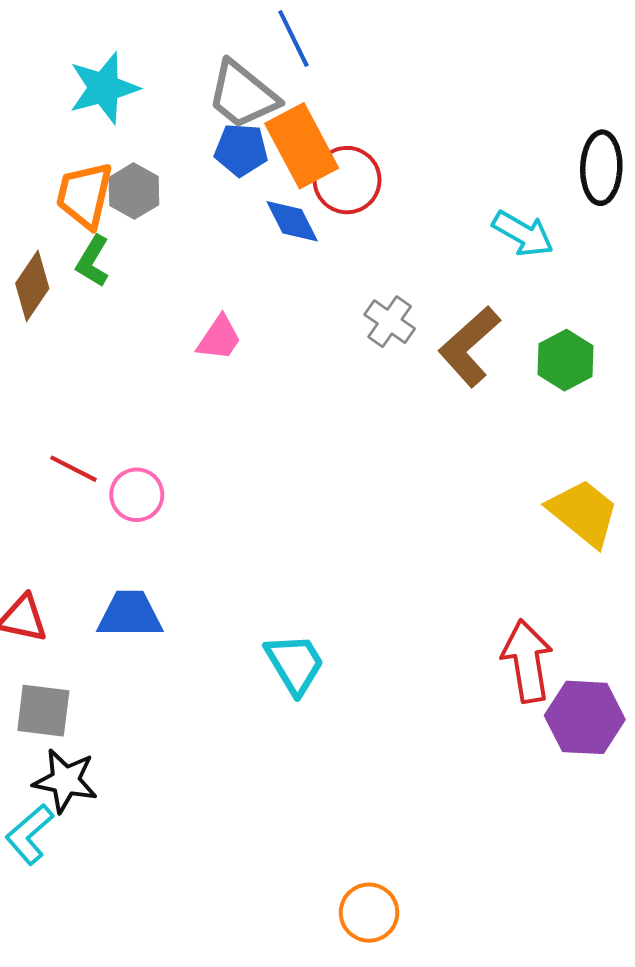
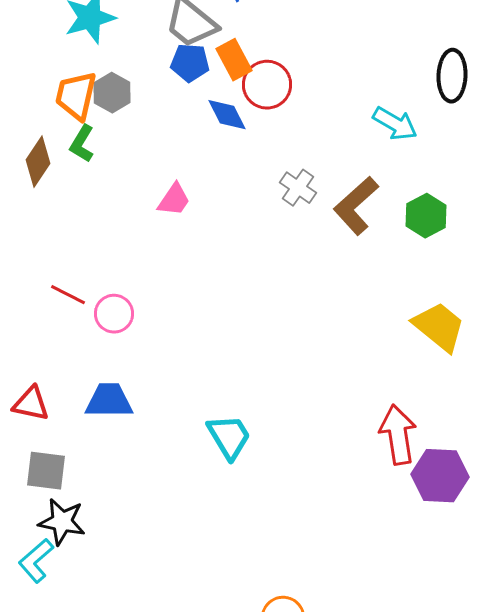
orange rectangle: (302, 146) -> (234, 60), size x0.7

